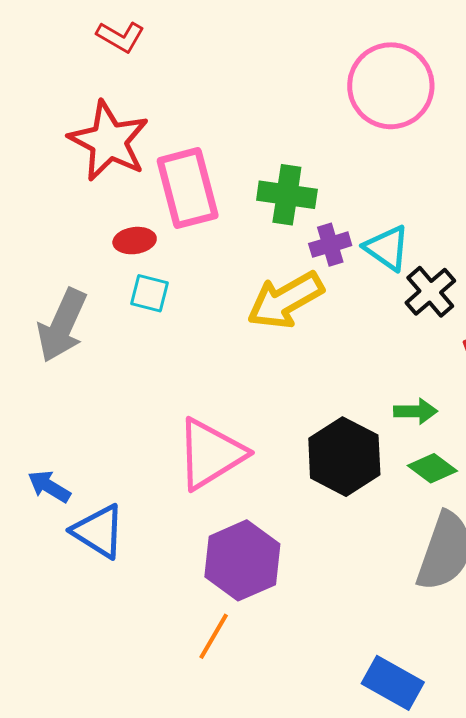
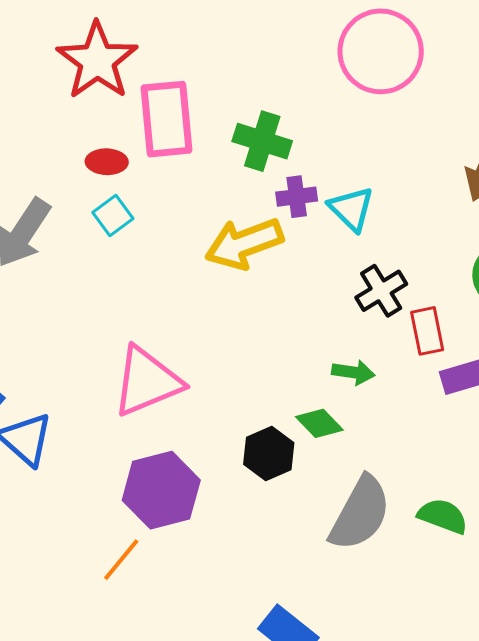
black cross: (430, 292) -> (381, 291), moved
cyan square: (150, 293) -> (113, 215), turned 30
black hexagon: (344, 457) -> (269, 453), moved, size x0.7
green diamond: (432, 468) -> (319, 423), moved

